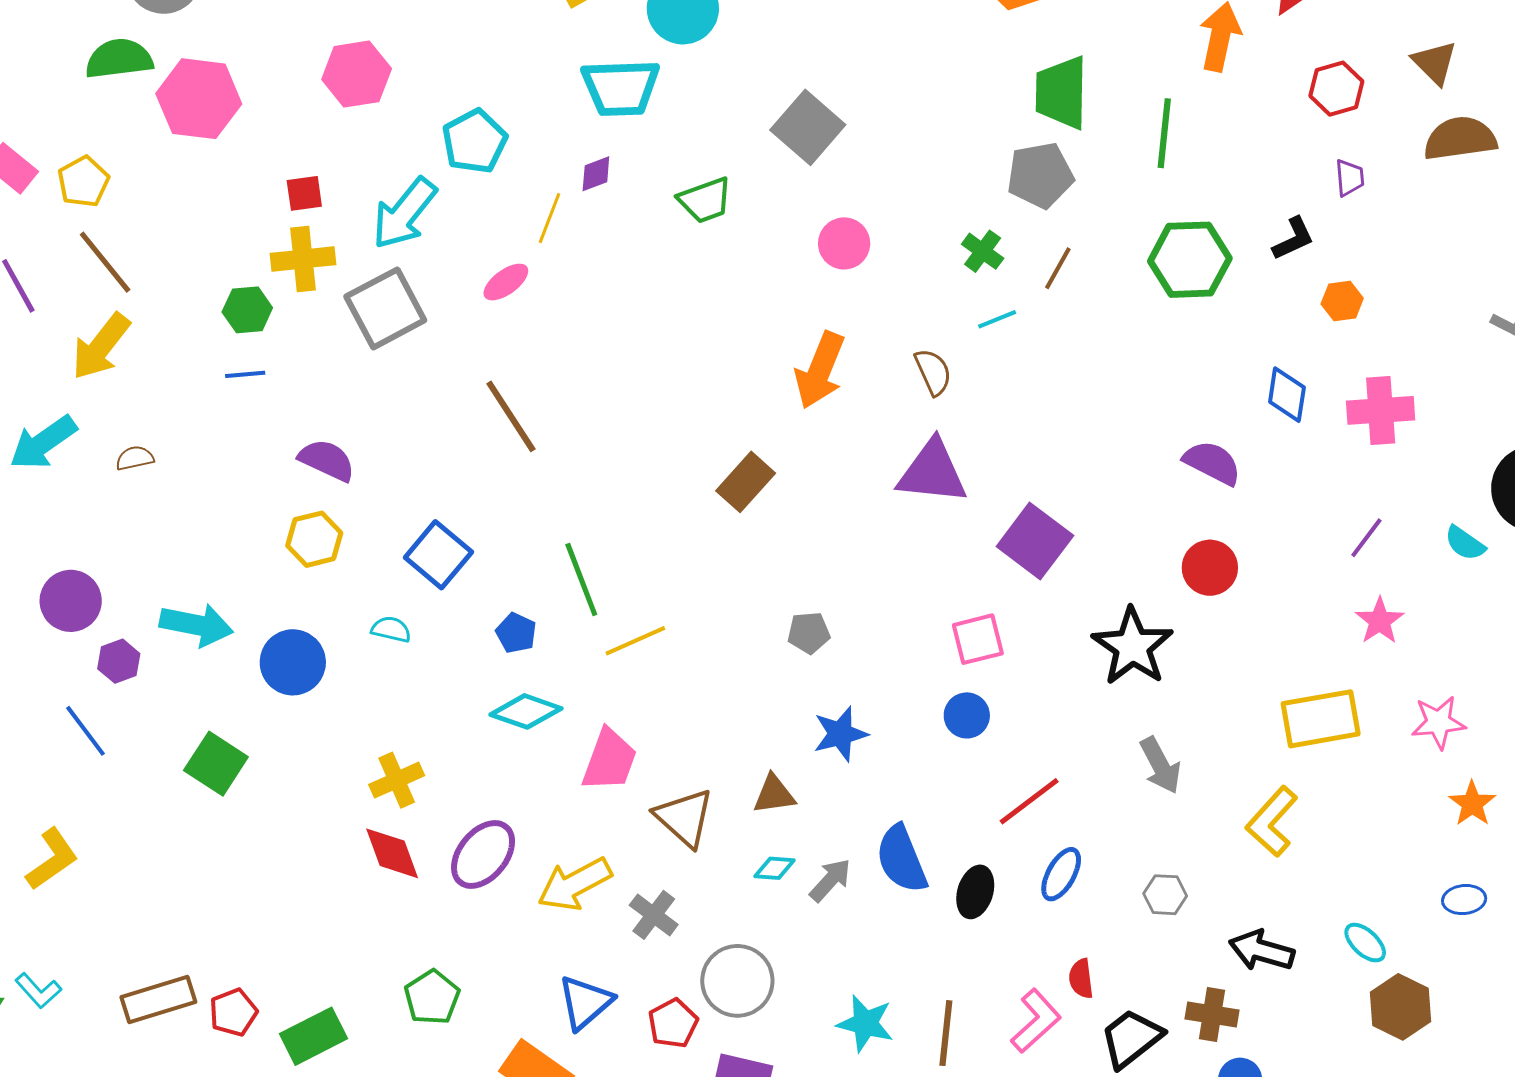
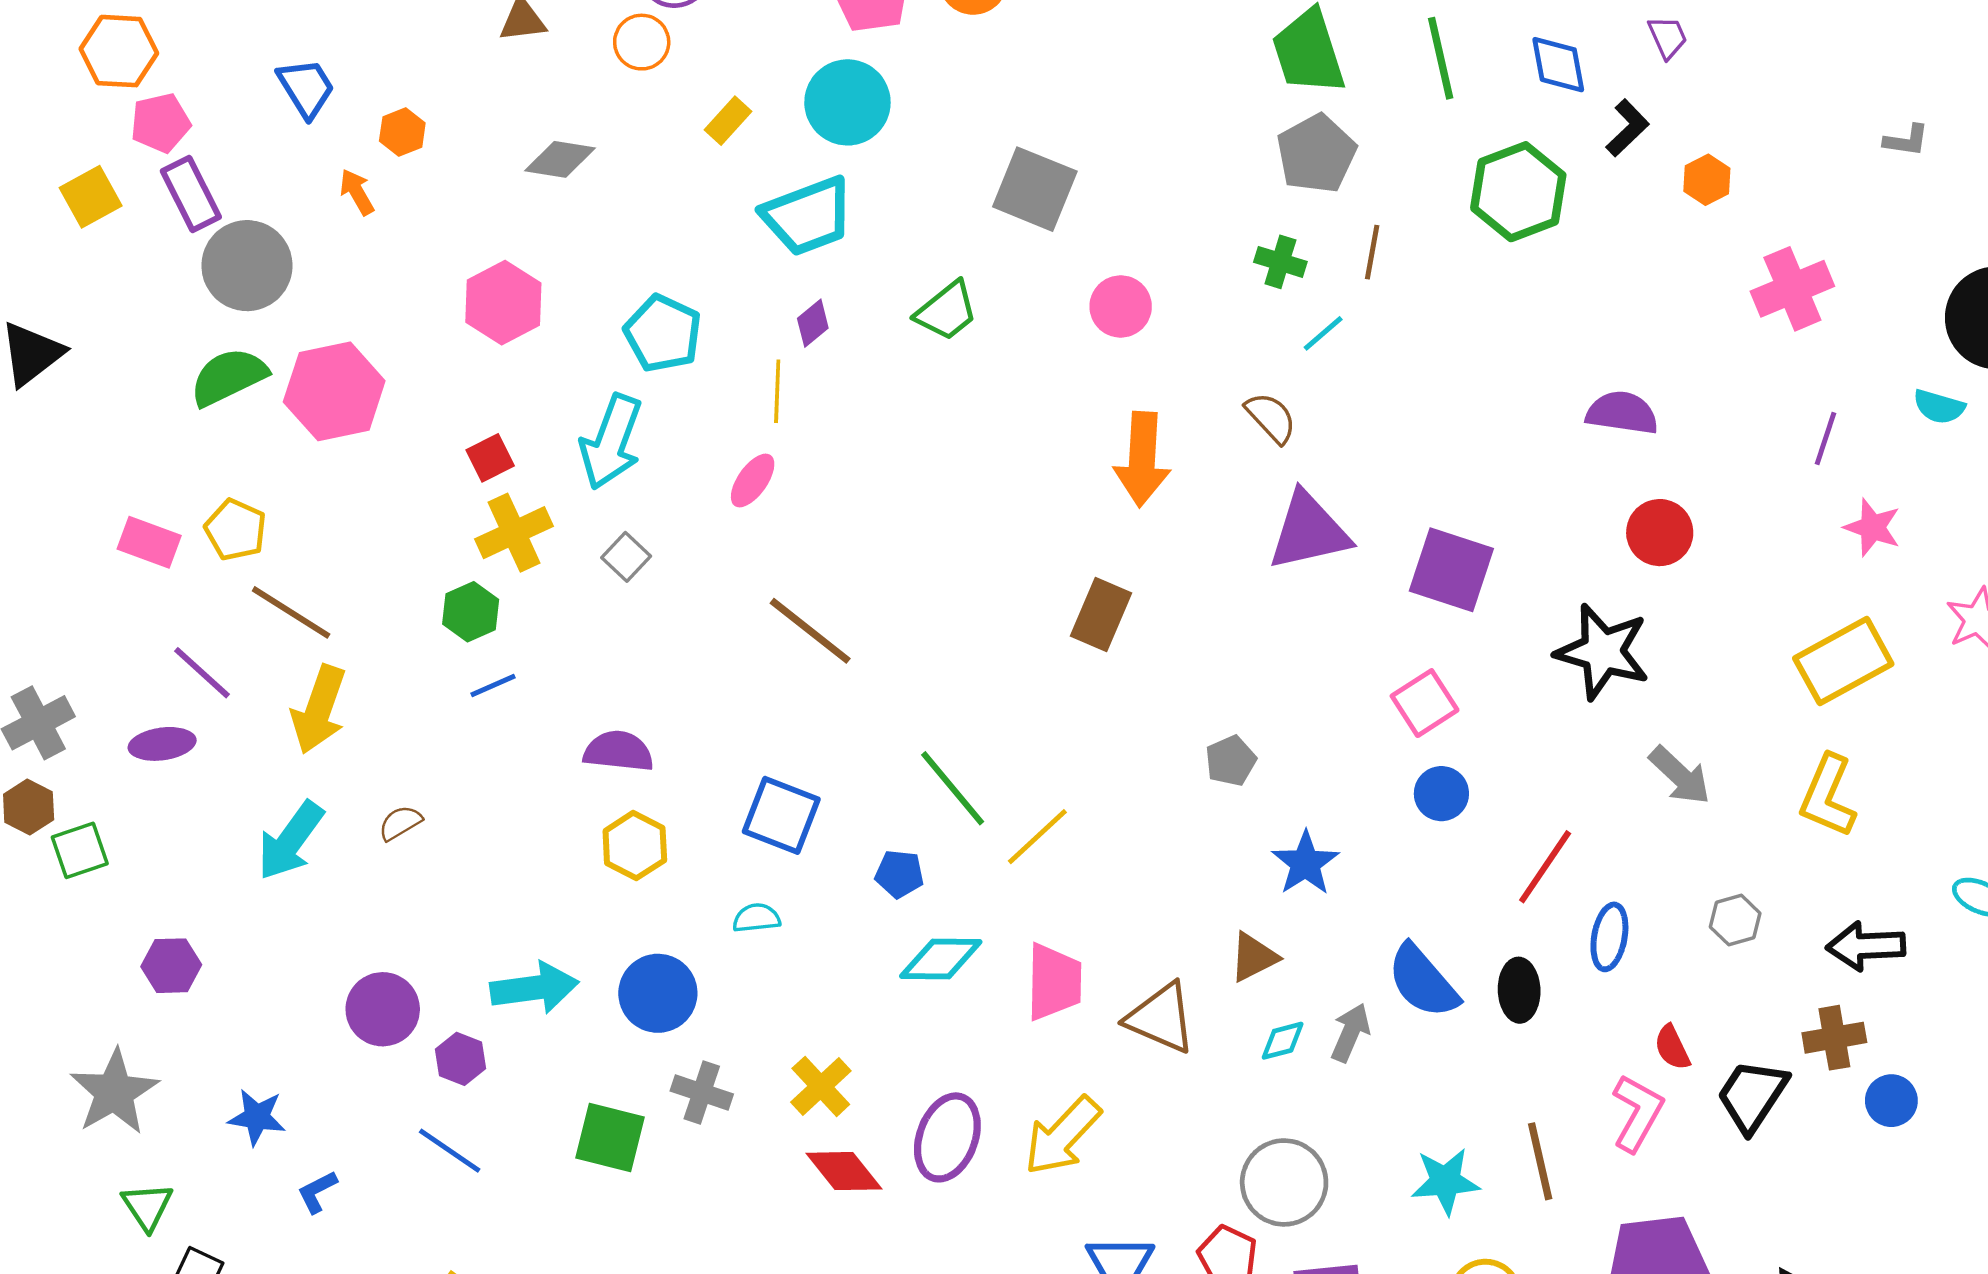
gray square: (385, 308) -> (626, 557), size x0.5
blue diamond: (1287, 395) -> (1558, 65), moved
gray cross: (654, 915) -> (702, 1092), moved

